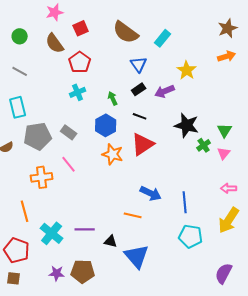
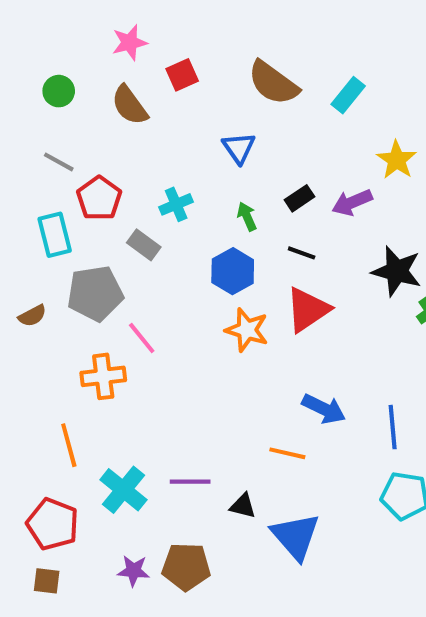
red pentagon: (80, 62) -> (99, 198), moved
blue triangle: (139, 64) -> (239, 148), moved
gray rectangle: (69, 132) -> (144, 245), moved
pink line: (69, 164) -> (142, 338), moved

